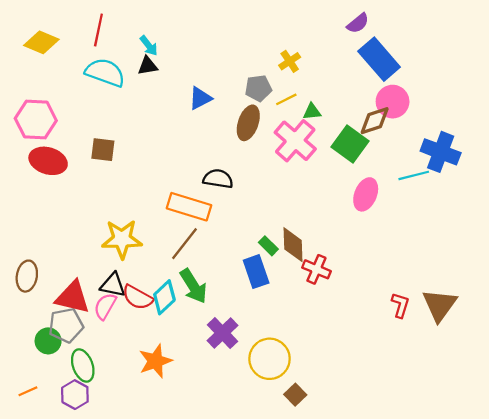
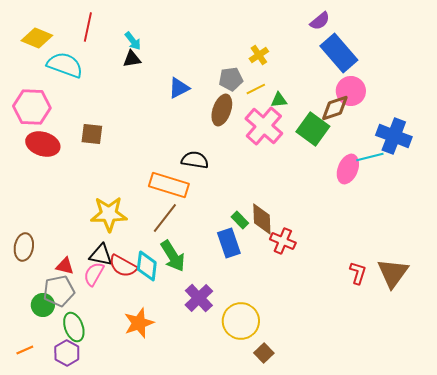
cyan semicircle: (105, 73) -> (65, 65), moved
pink ellipse: (366, 194) -> (348, 169), moved
red triangle: (73, 297) -> (65, 266), size x0.6
cyan diamond: (164, 297) -> (147, 266), turned -40

